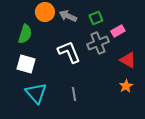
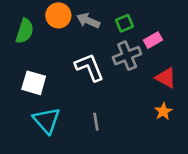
green semicircle: (25, 34) -> (25, 31), moved

